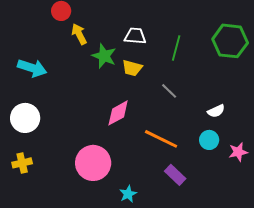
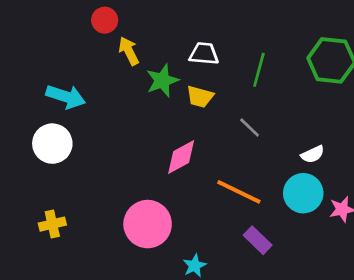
green star: (104, 56) -> (162, 80), turned 30
white circle: (25, 118) -> (52, 144), moved
cyan circle: (209, 140) -> (303, 193), size x1.5

